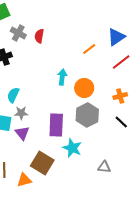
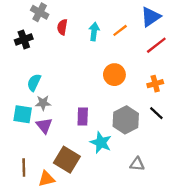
red semicircle: (39, 36) -> (62, 27), moved
cyan arrow: (62, 77) -> (94, 32), moved
gray hexagon: (87, 115) -> (126, 120), moved
purple rectangle: (56, 125) -> (83, 117), size x0.7

